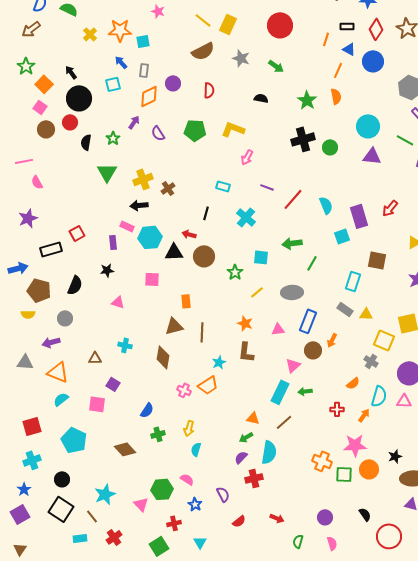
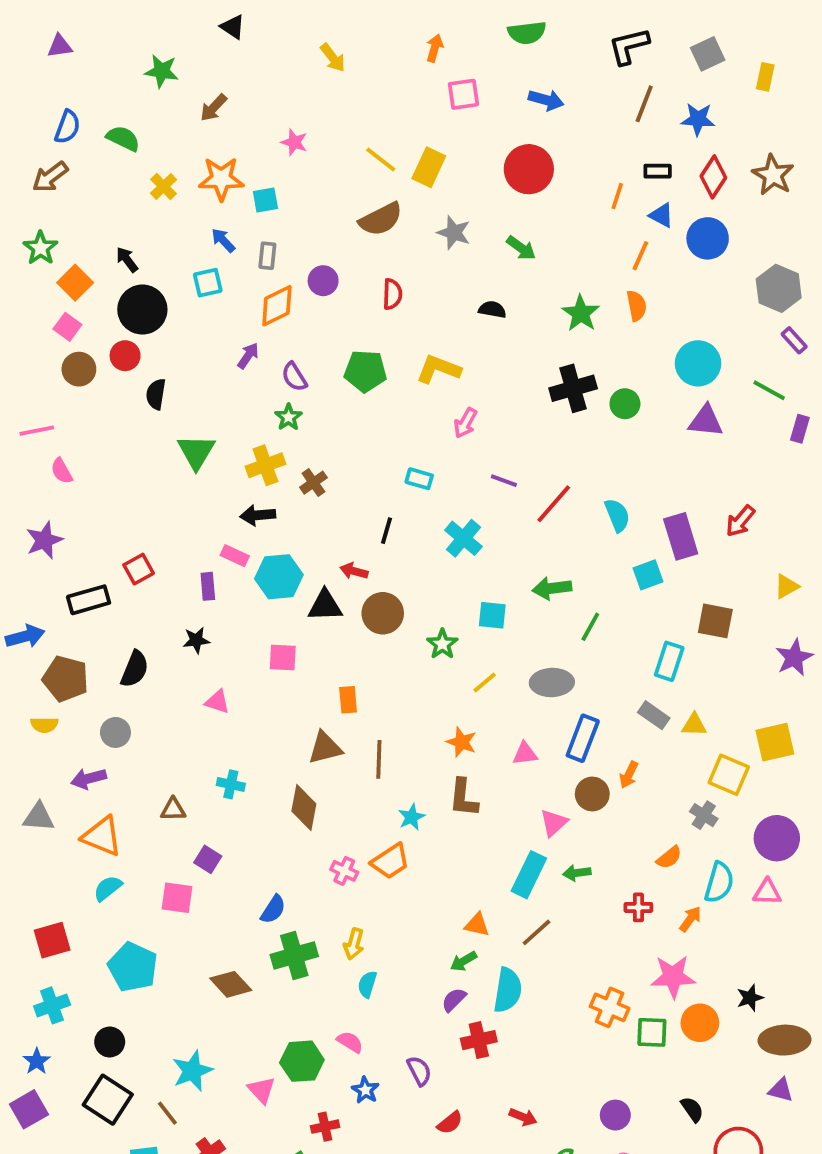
green star: (113, 138) -> (288, 417), moved
green cross: (158, 434) -> (294, 955), size x1.6

